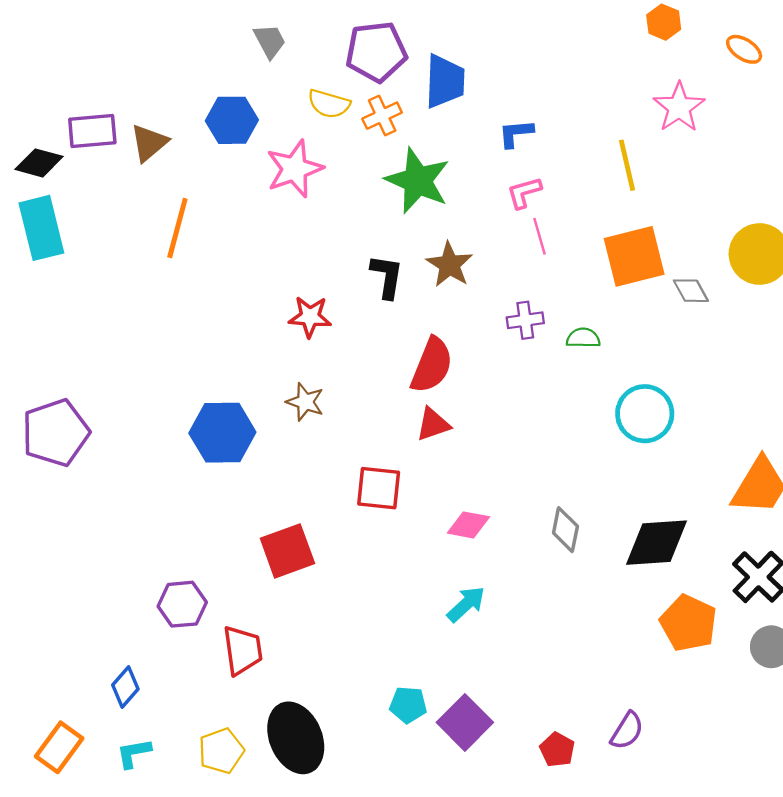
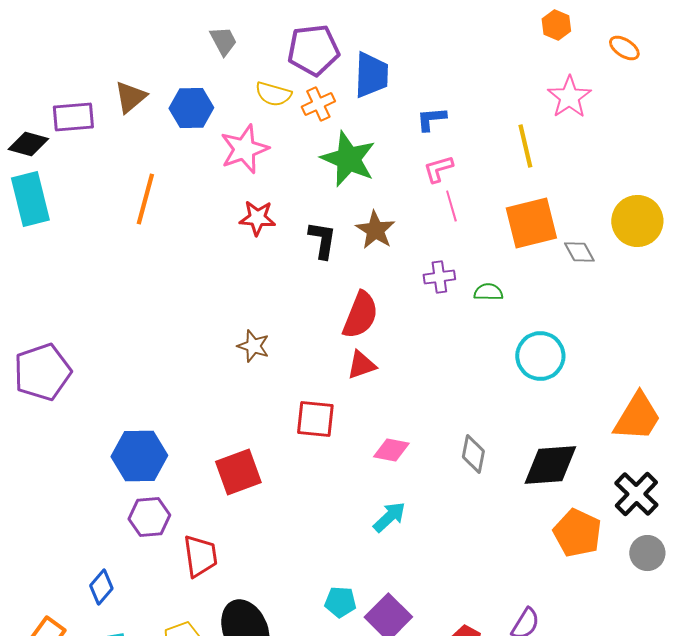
brown triangle: (149, 143) -> (130, 97), moved
red star: (310, 317) -> (257, 218), moved
blue hexagon: (222, 433) -> (139, 456), moved

